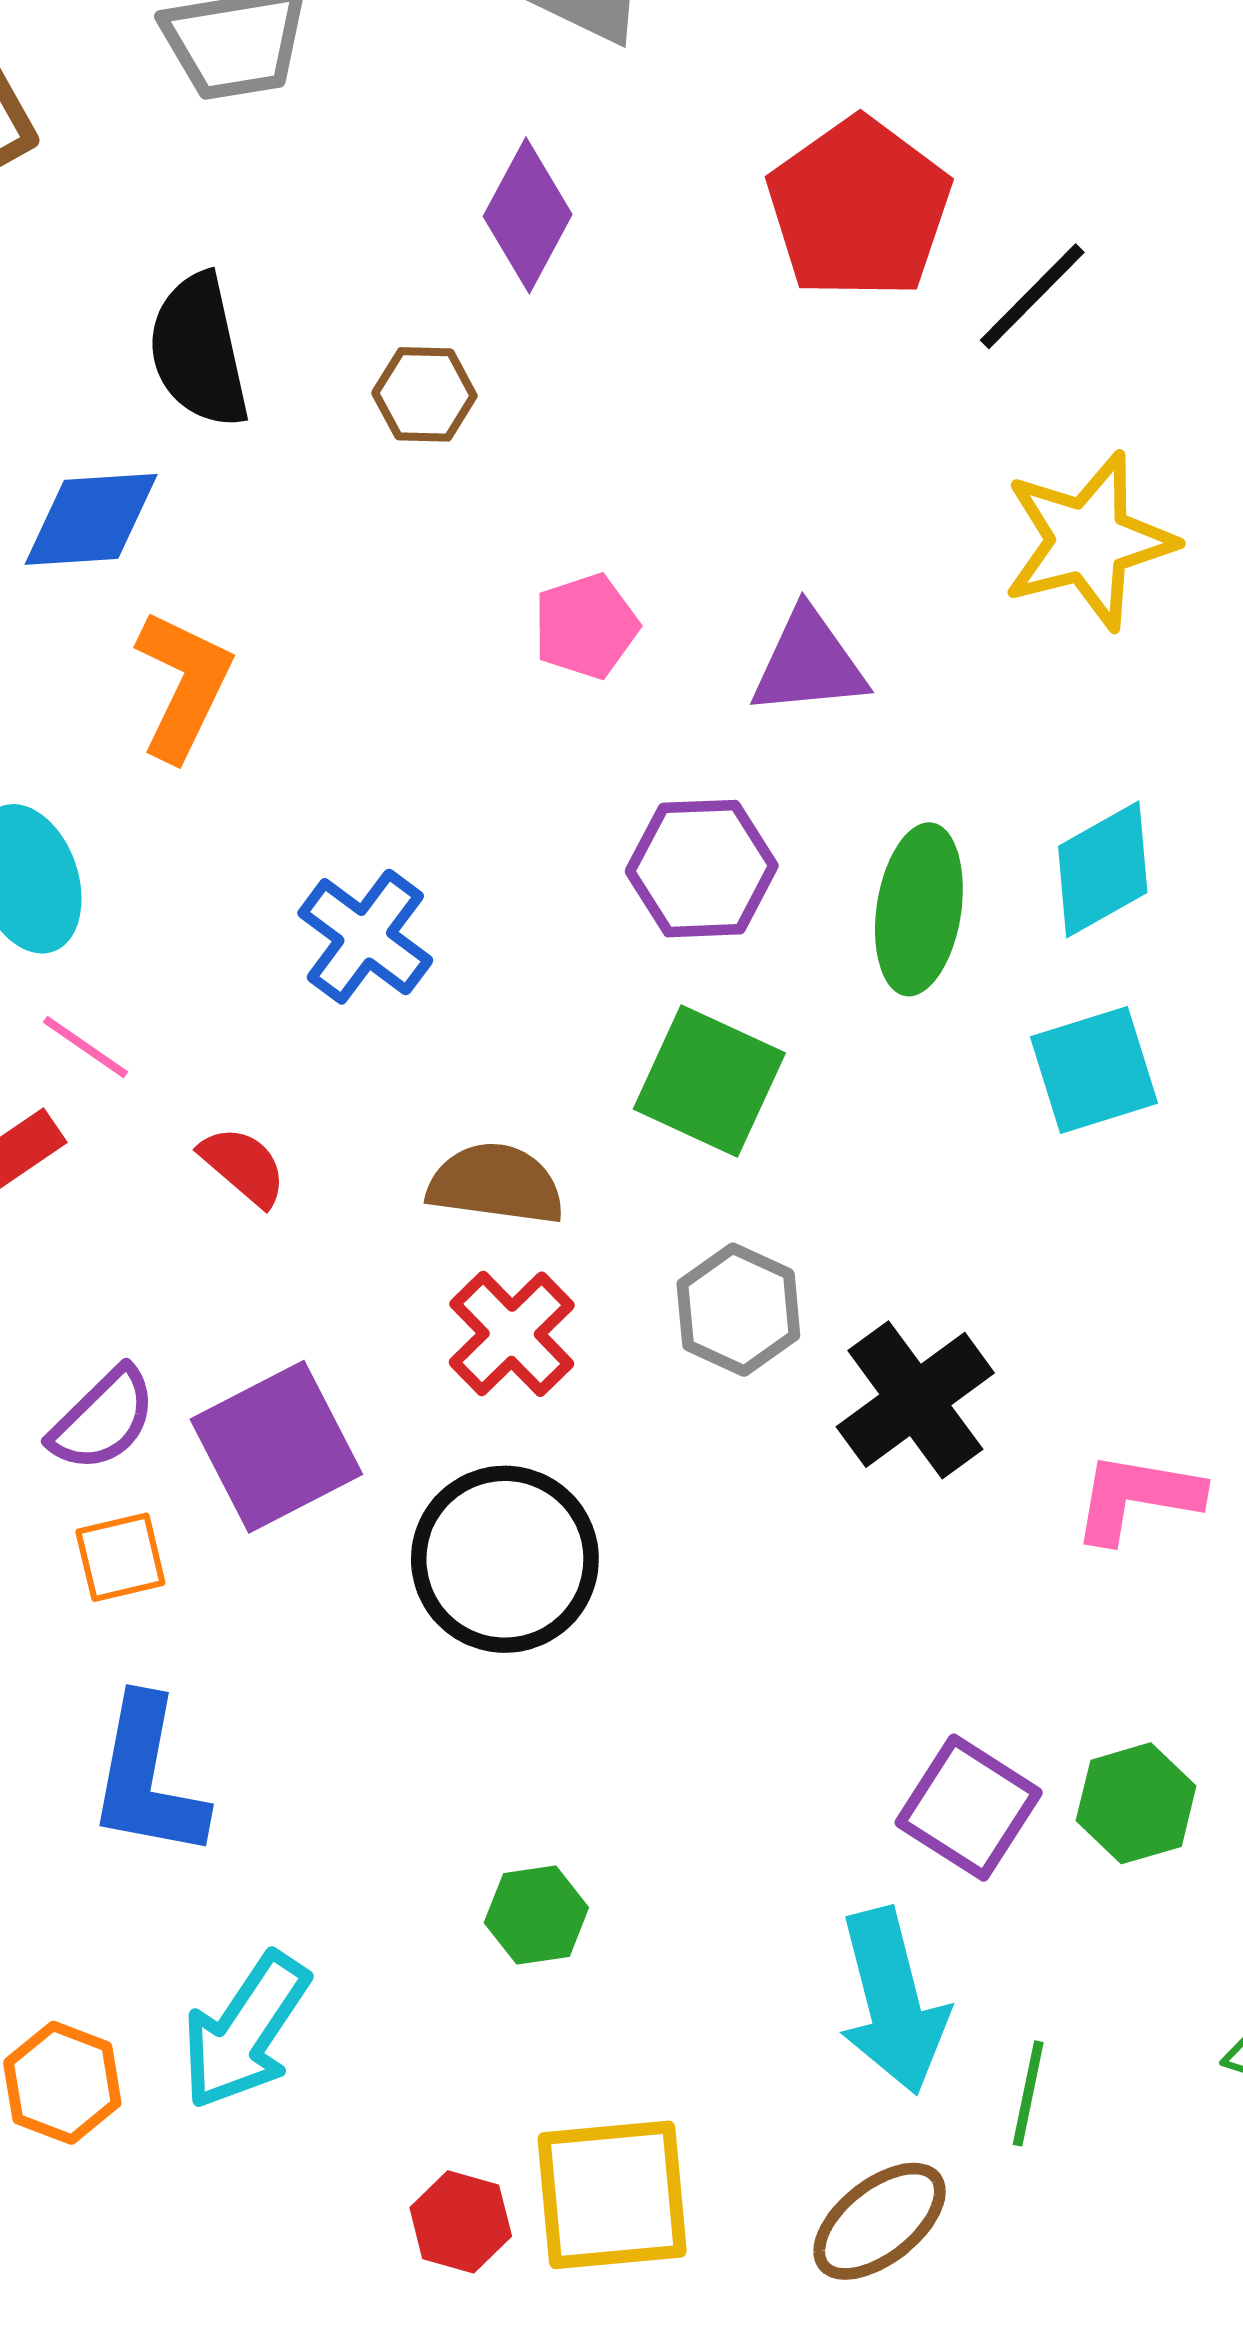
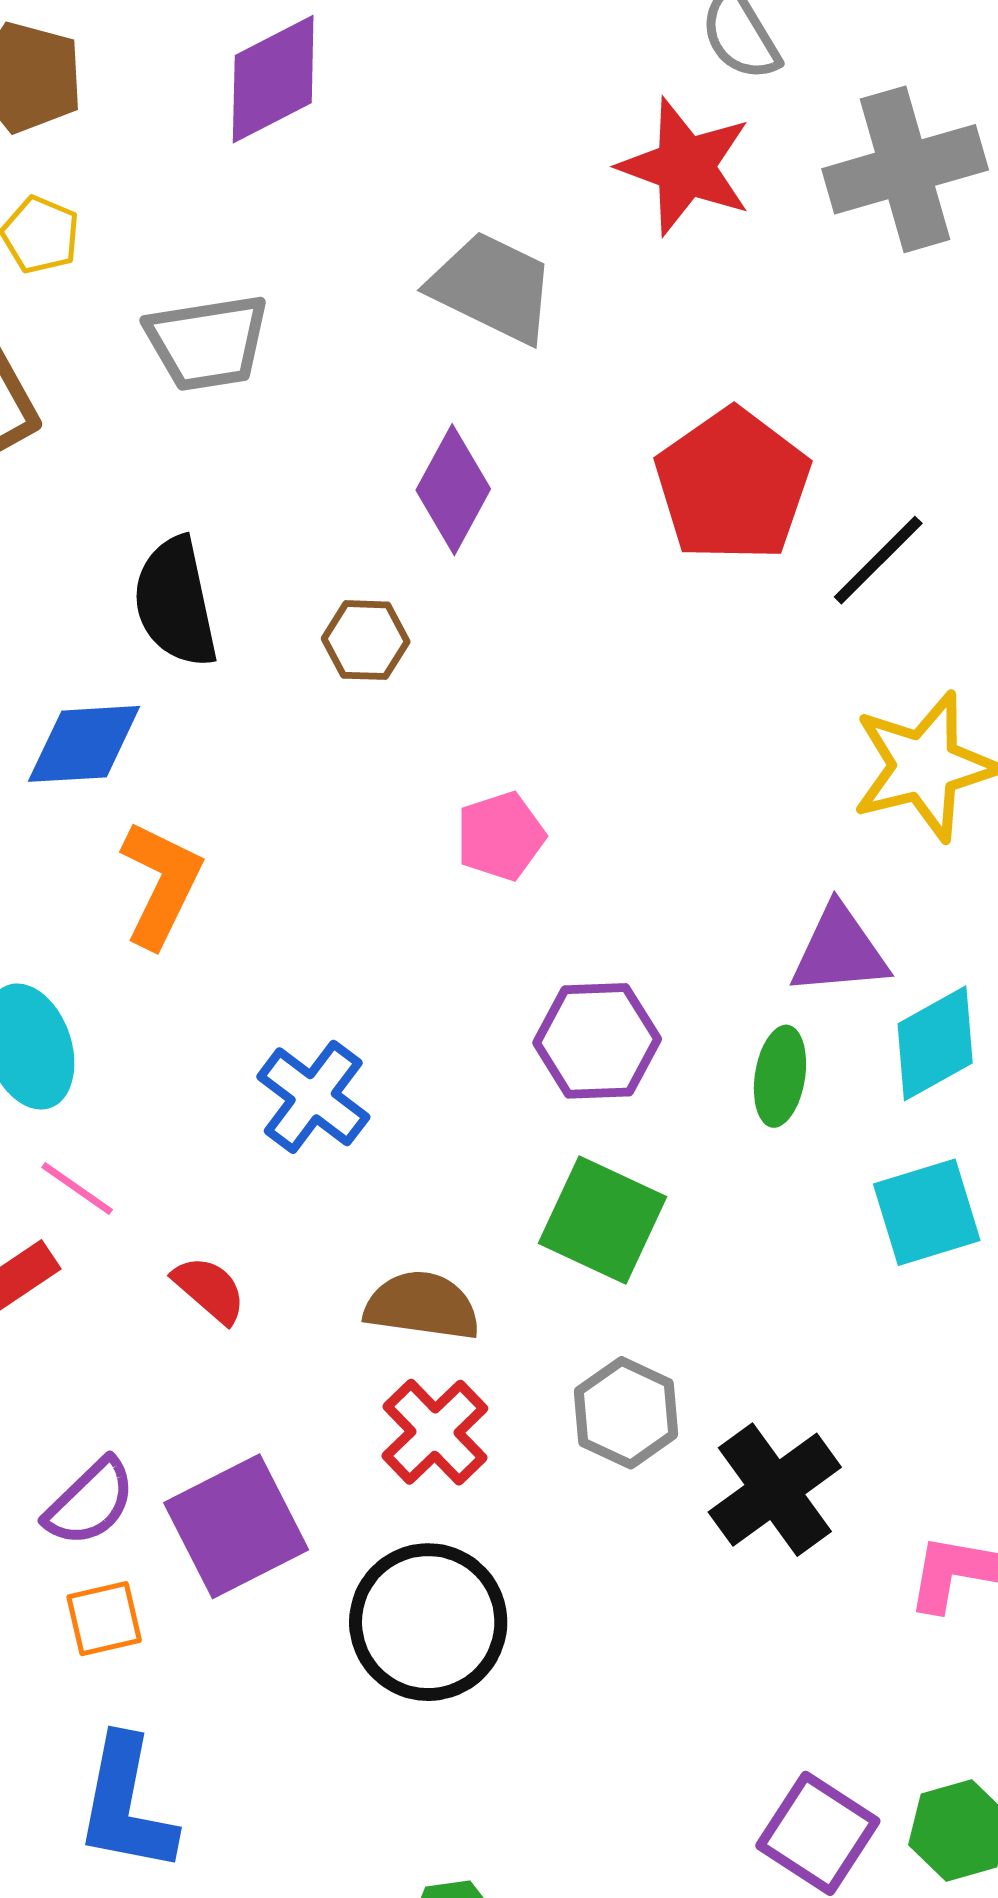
purple triangle: (809, 663) -> (839, 951), moved
green ellipse: (919, 909) -> (780, 1076), size x0.7

